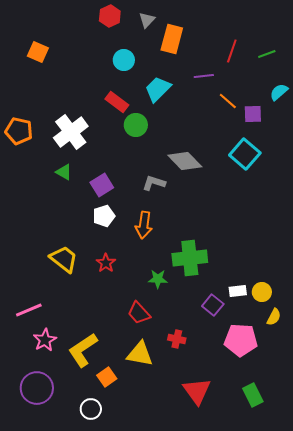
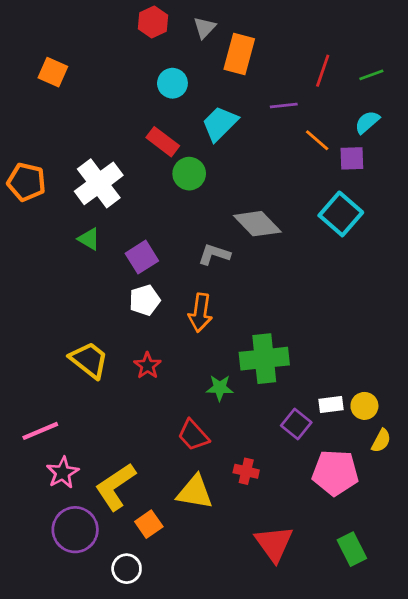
cyan semicircle: (279, 92) -> (367, 122), moved
purple circle: (37, 388) -> (75, 530), moved

